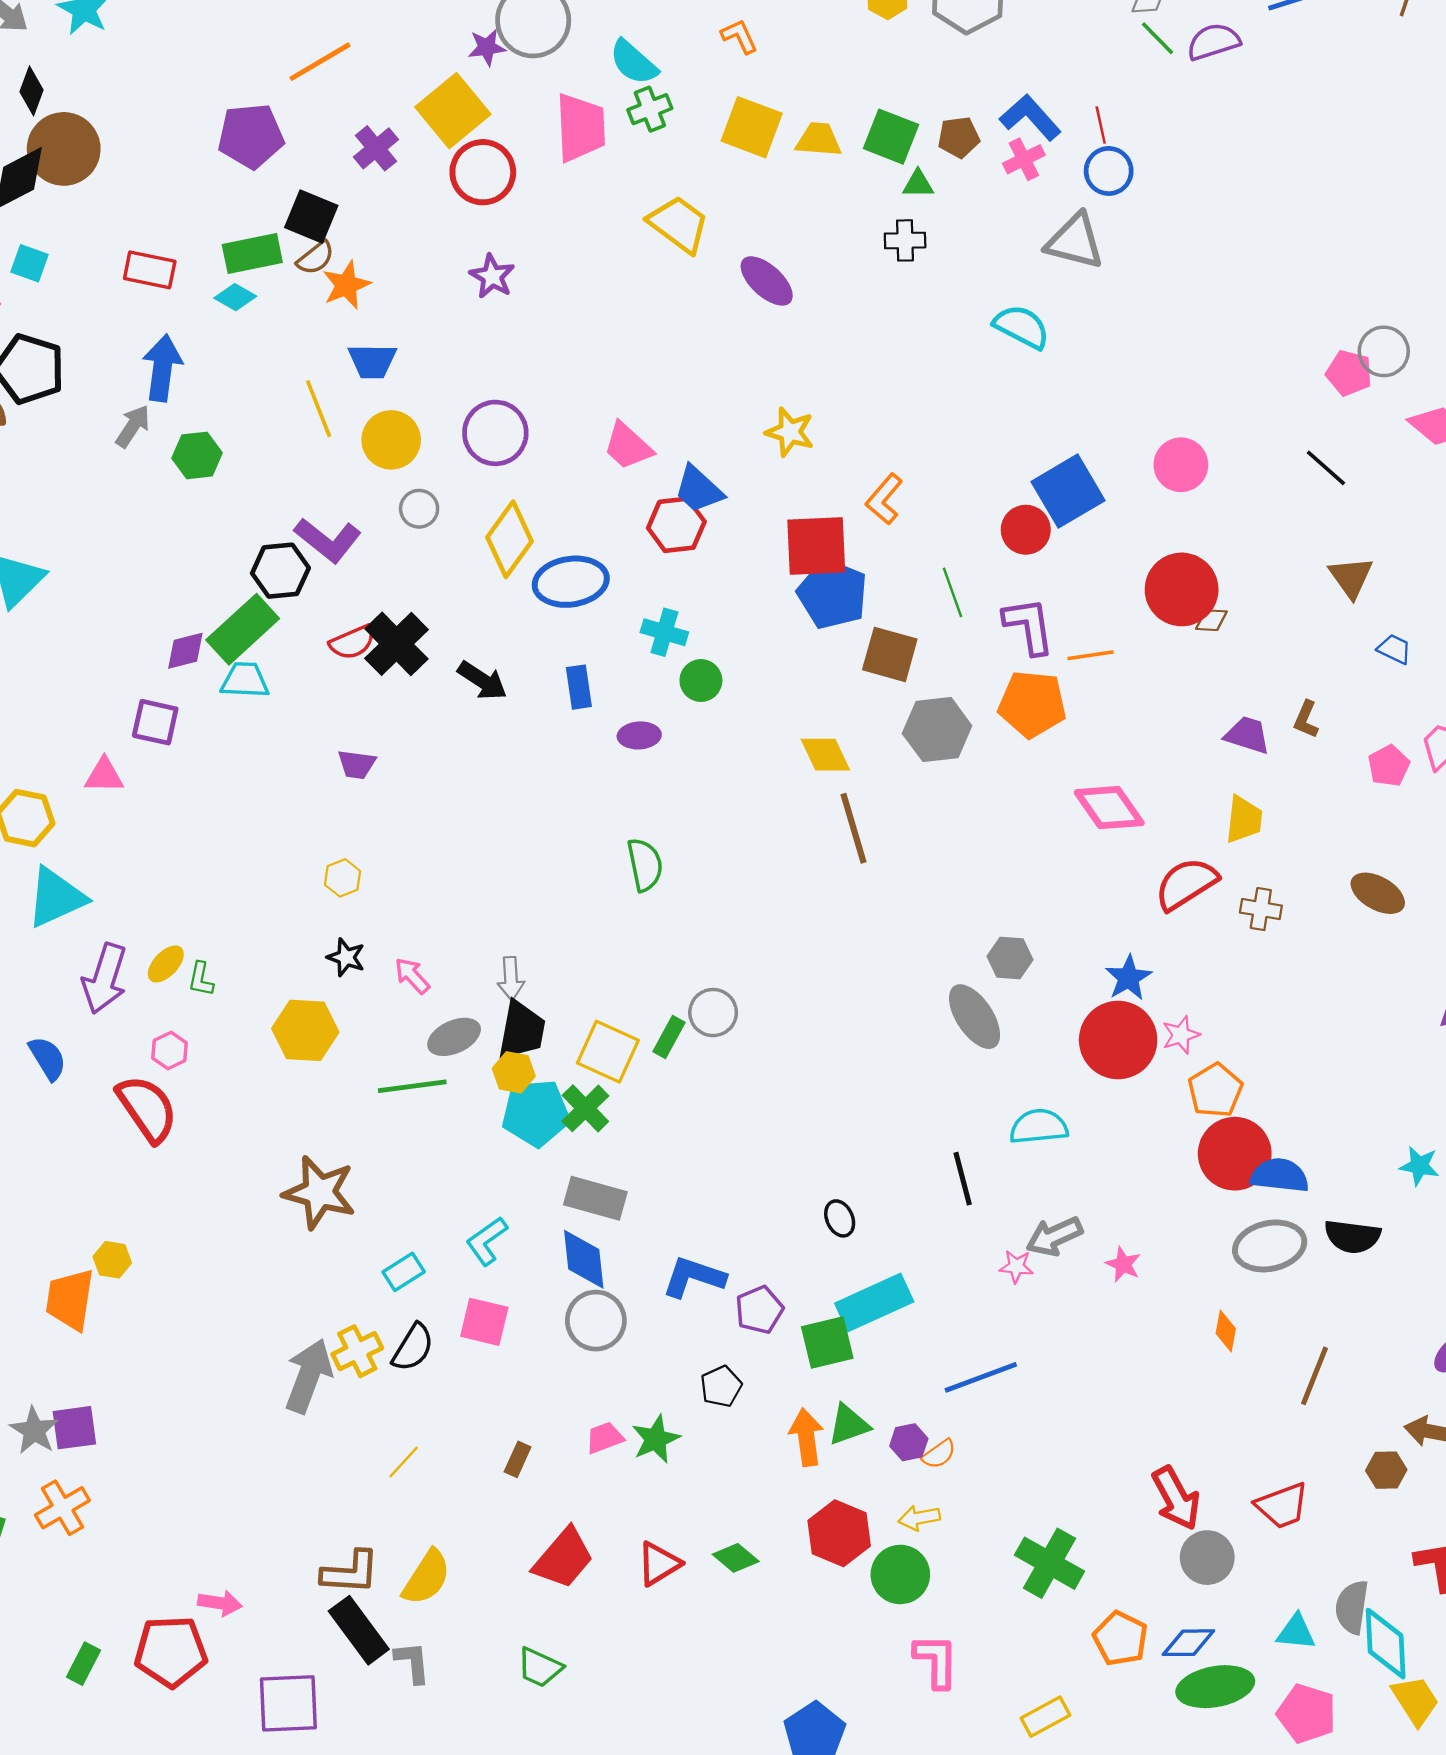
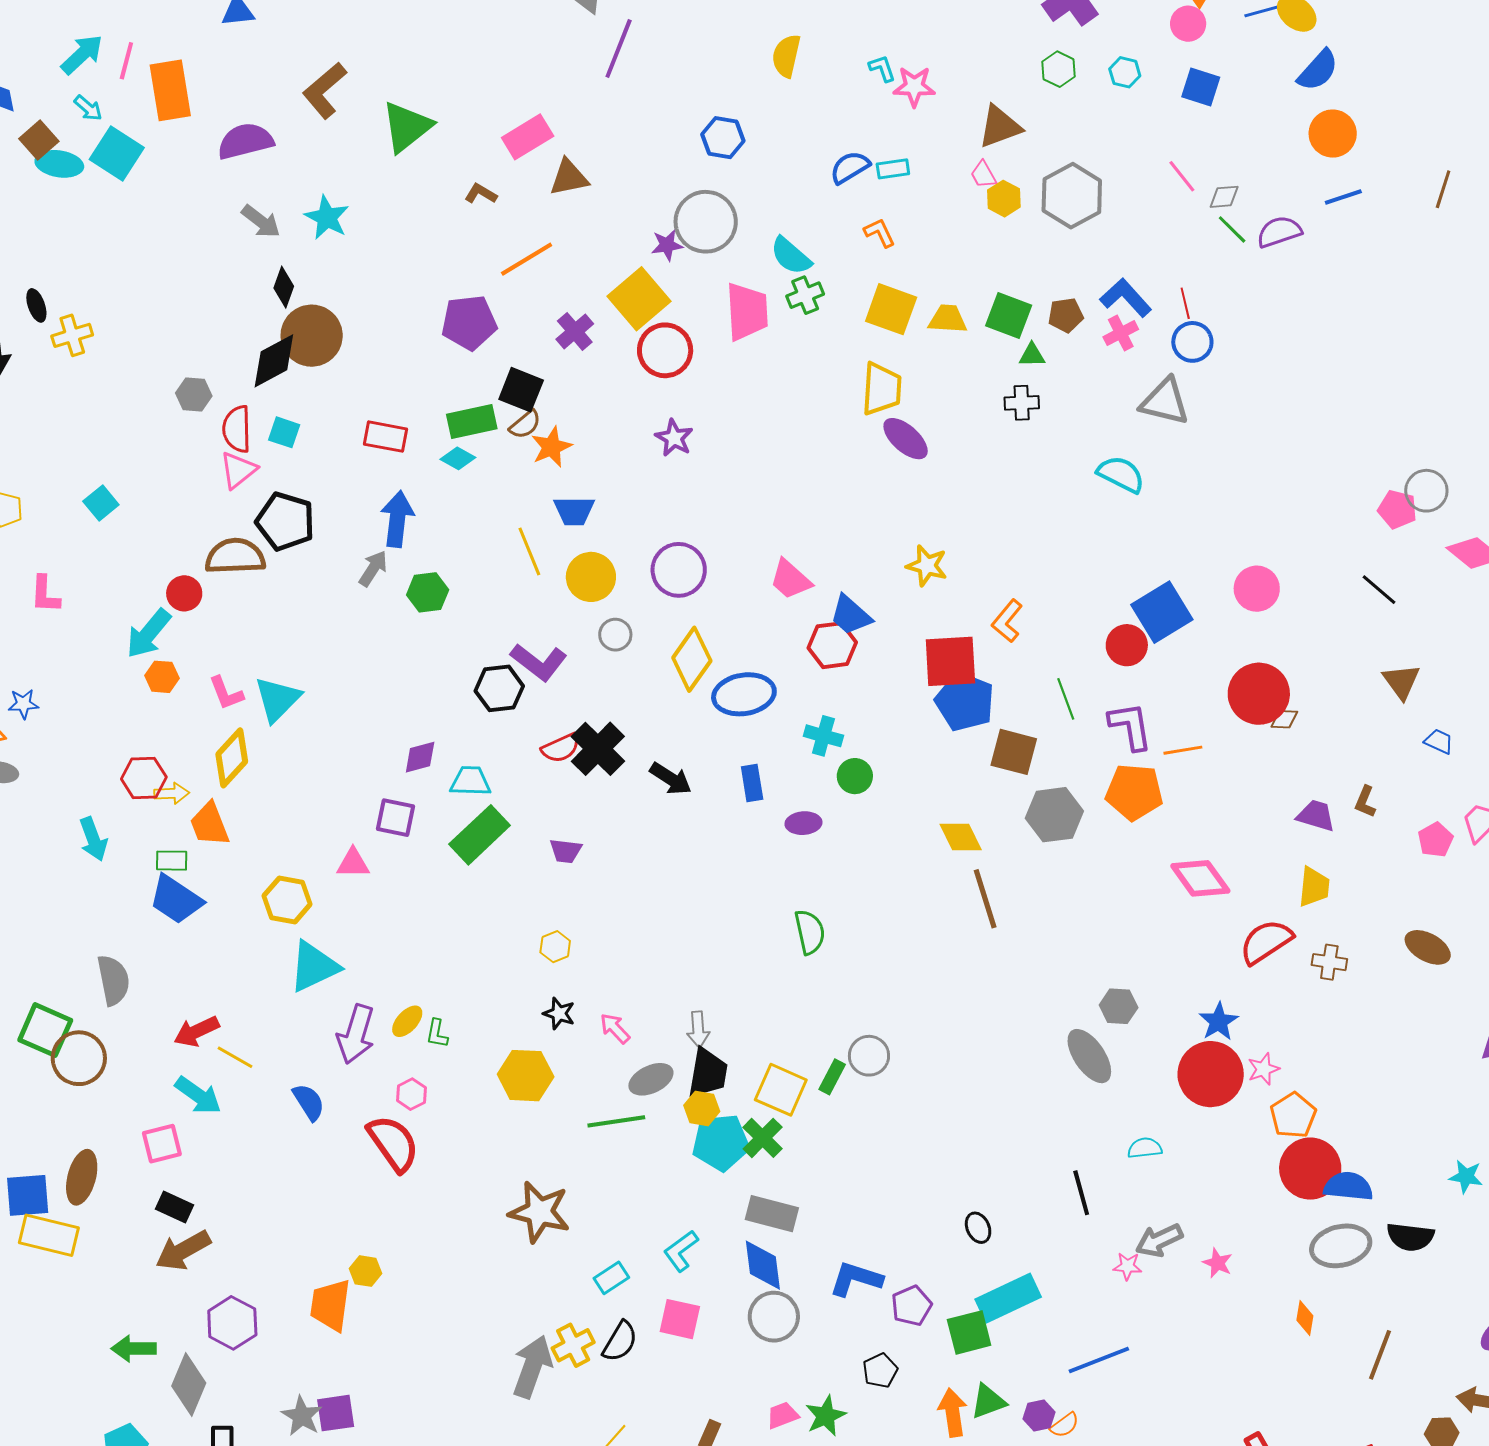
yellow trapezoid: (679, 224) -> (882, 389), moved, turned 58
green rectangle: (243, 629) -> (480, 835), moved
cyan semicircle: (1039, 1127) -> (1145, 1148), size x0.7

